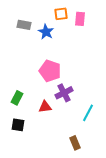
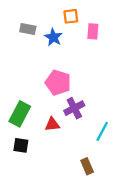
pink rectangle: (80, 19) -> (93, 31), moved
green rectangle: (17, 98) -> (20, 114), size x1.5

